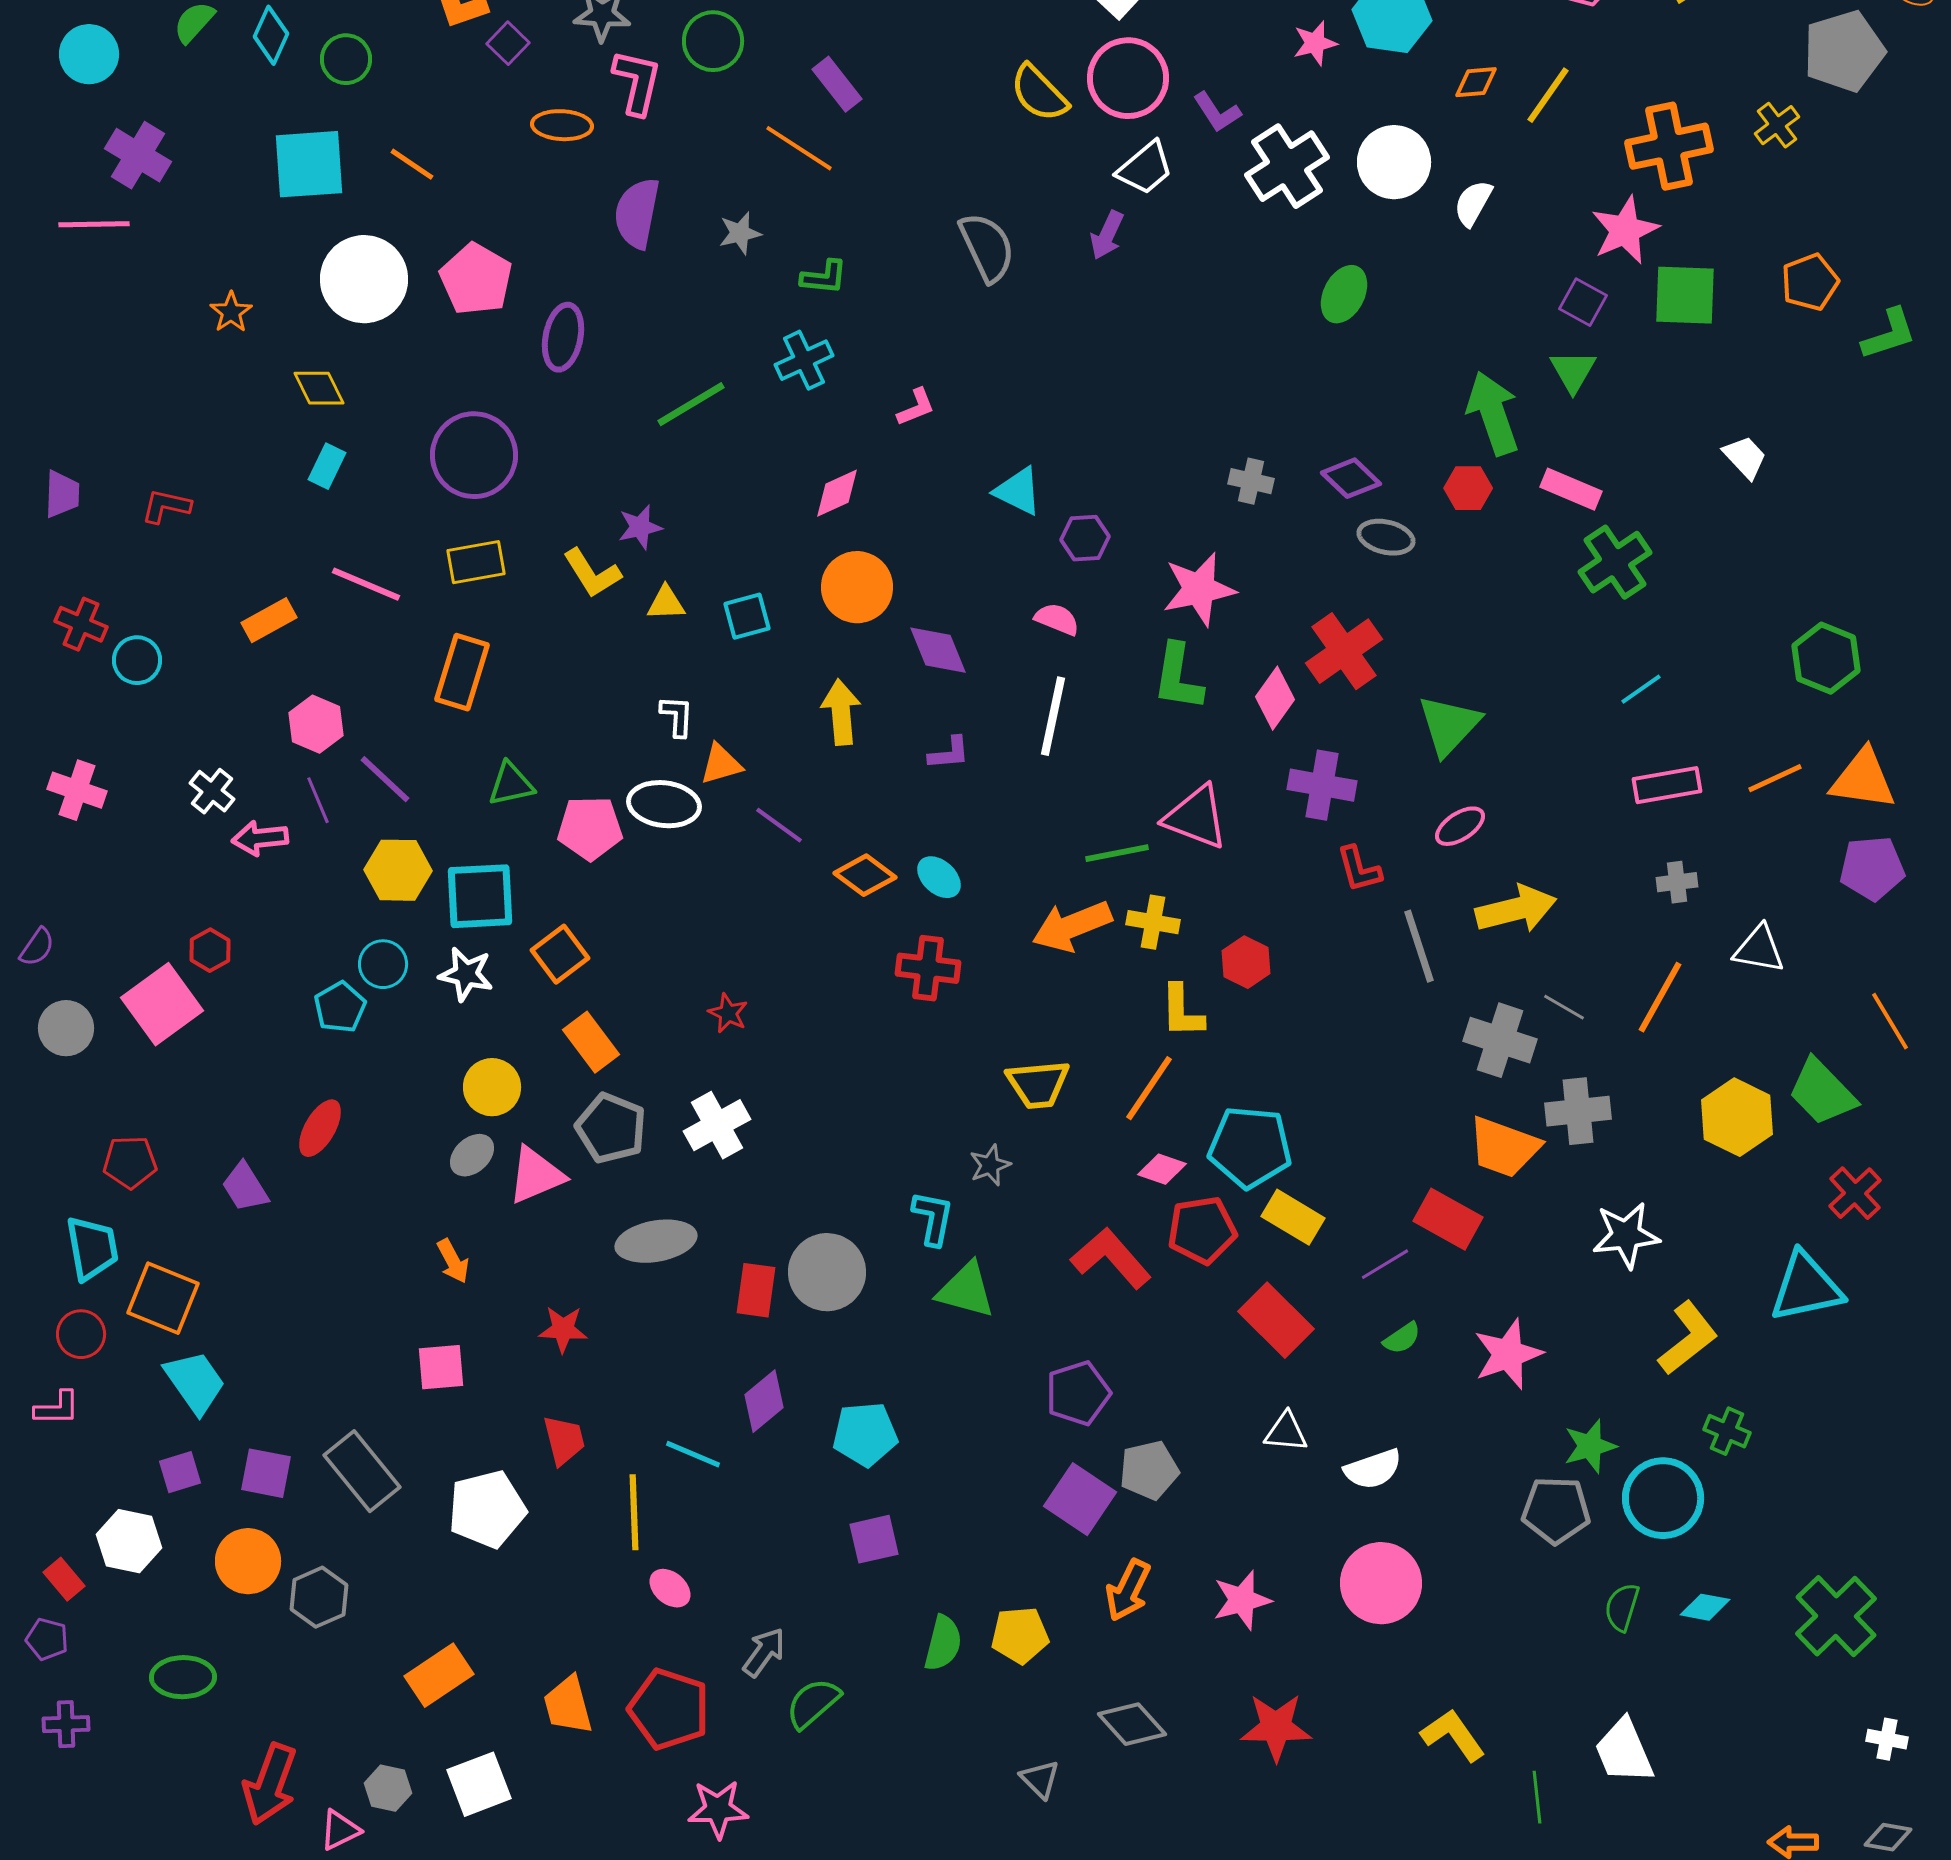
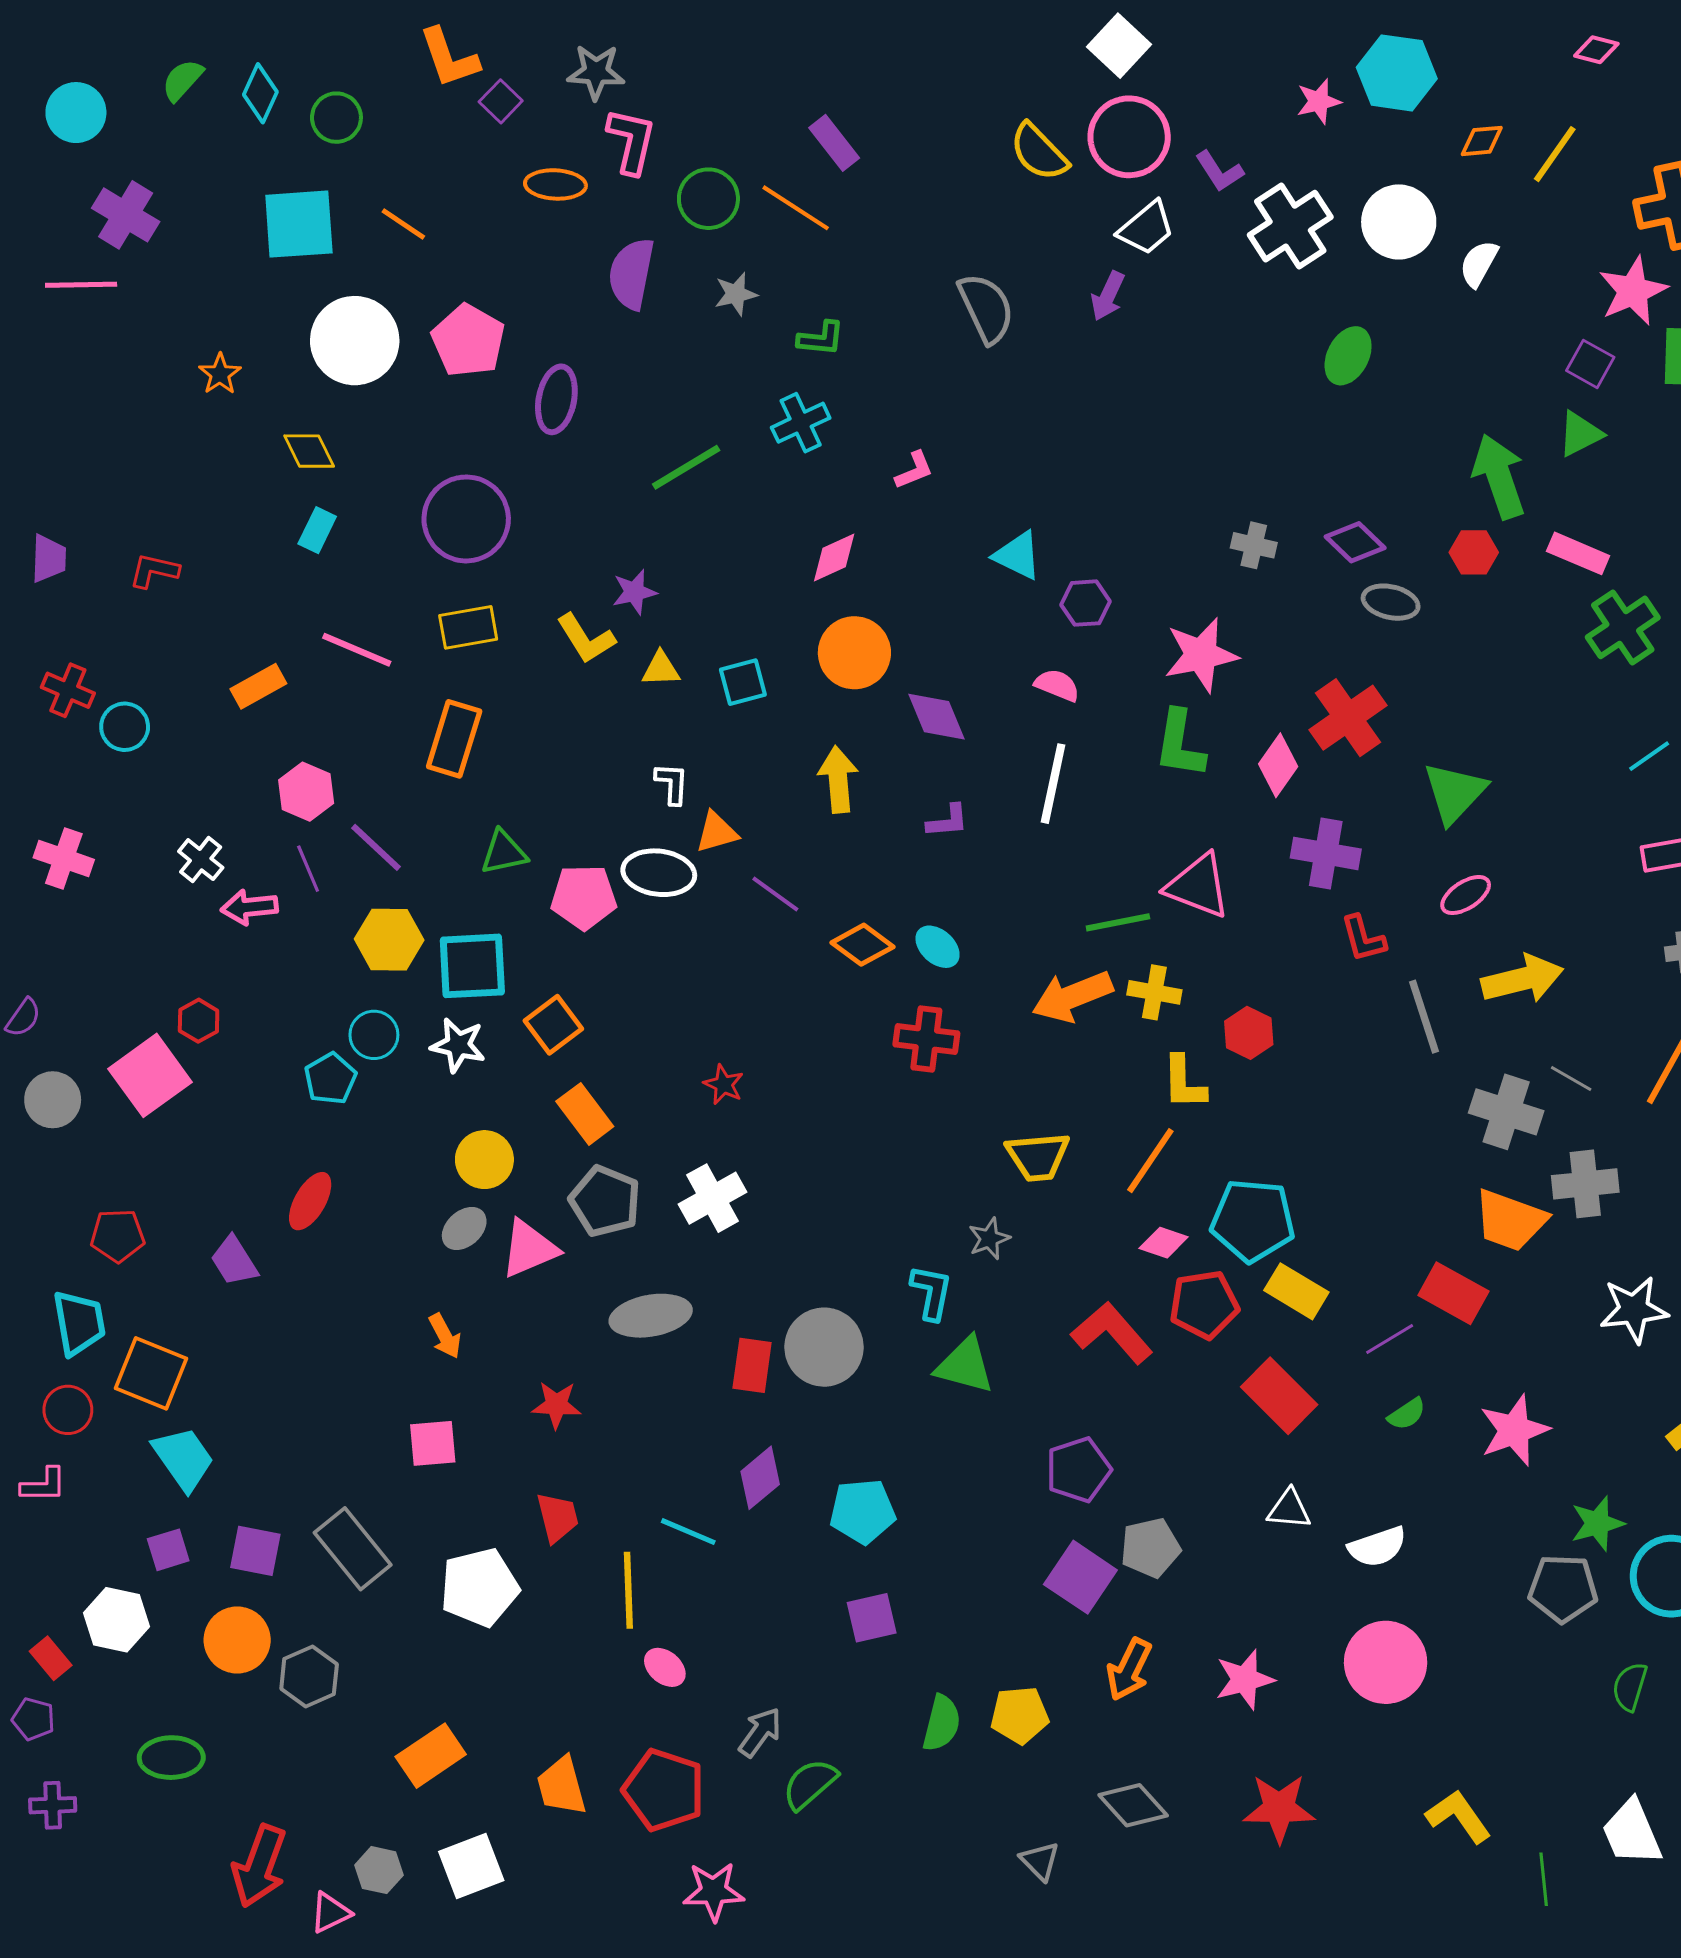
green circle: (713, 41) -> (708, 199), moved
green triangle: (1573, 371) -> (1580, 434), turned 33

